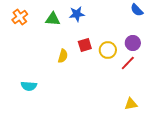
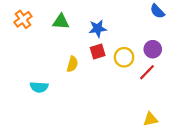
blue star: (77, 14) -> (98, 29), moved
cyan semicircle: (29, 86) -> (39, 87), moved

